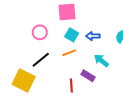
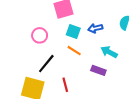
orange line: (69, 53) -> (74, 51), turned 64
red line: (71, 85) -> (65, 85), moved

